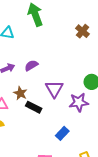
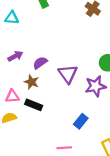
purple semicircle: (31, 65) -> (40, 63), moved
black rectangle: (34, 107) -> (34, 105), moved

